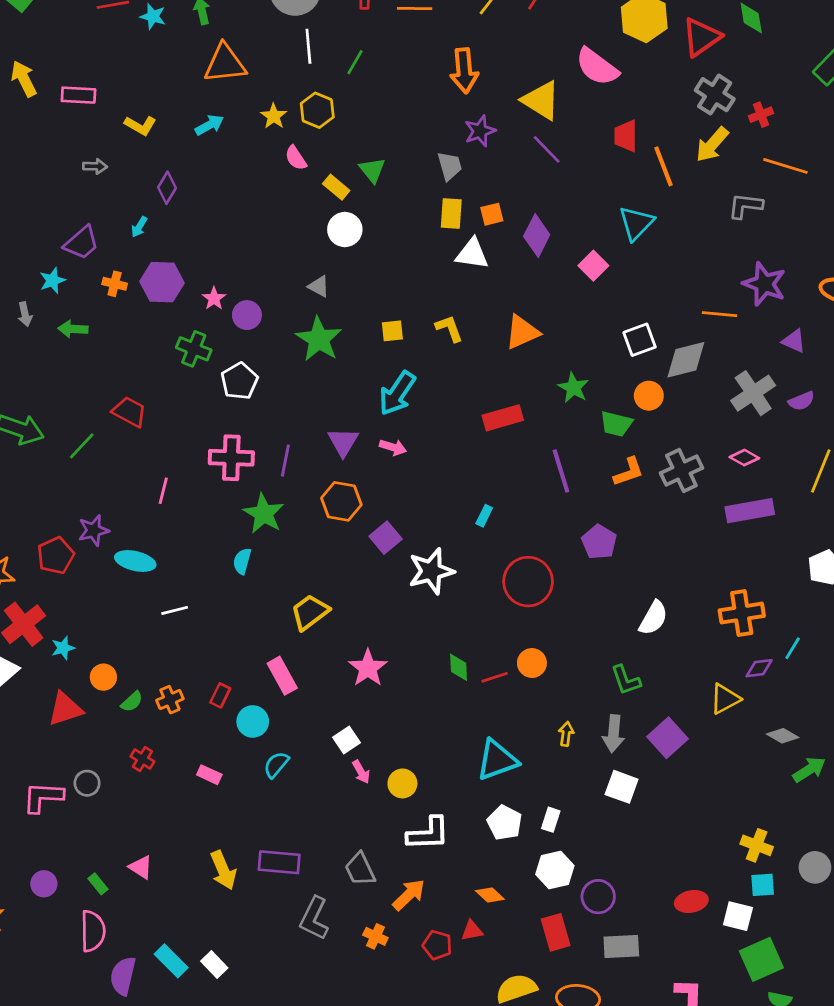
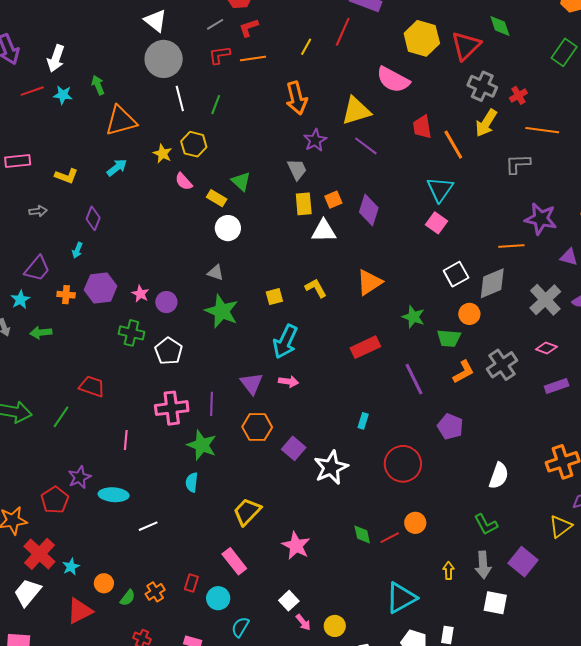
yellow triangle: (541, 100) -> (356, 111), turned -40
pink square: (593, 266) -> (437, 223), moved
purple rectangle: (750, 511) -> (557, 386), size x0.7

